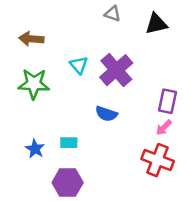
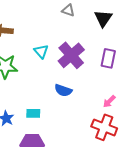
black triangle: (156, 24) -> (103, 18), turned -42
purple rectangle: (168, 101) -> (108, 58), moved

